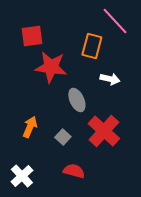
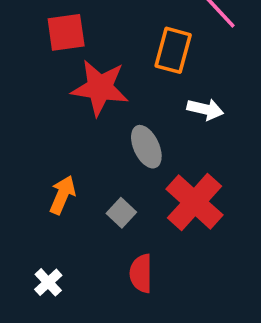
red semicircle: (74, 171) -> (141, 273), turned -105
white cross: (22, 176) -> (48, 282), size x0.7

